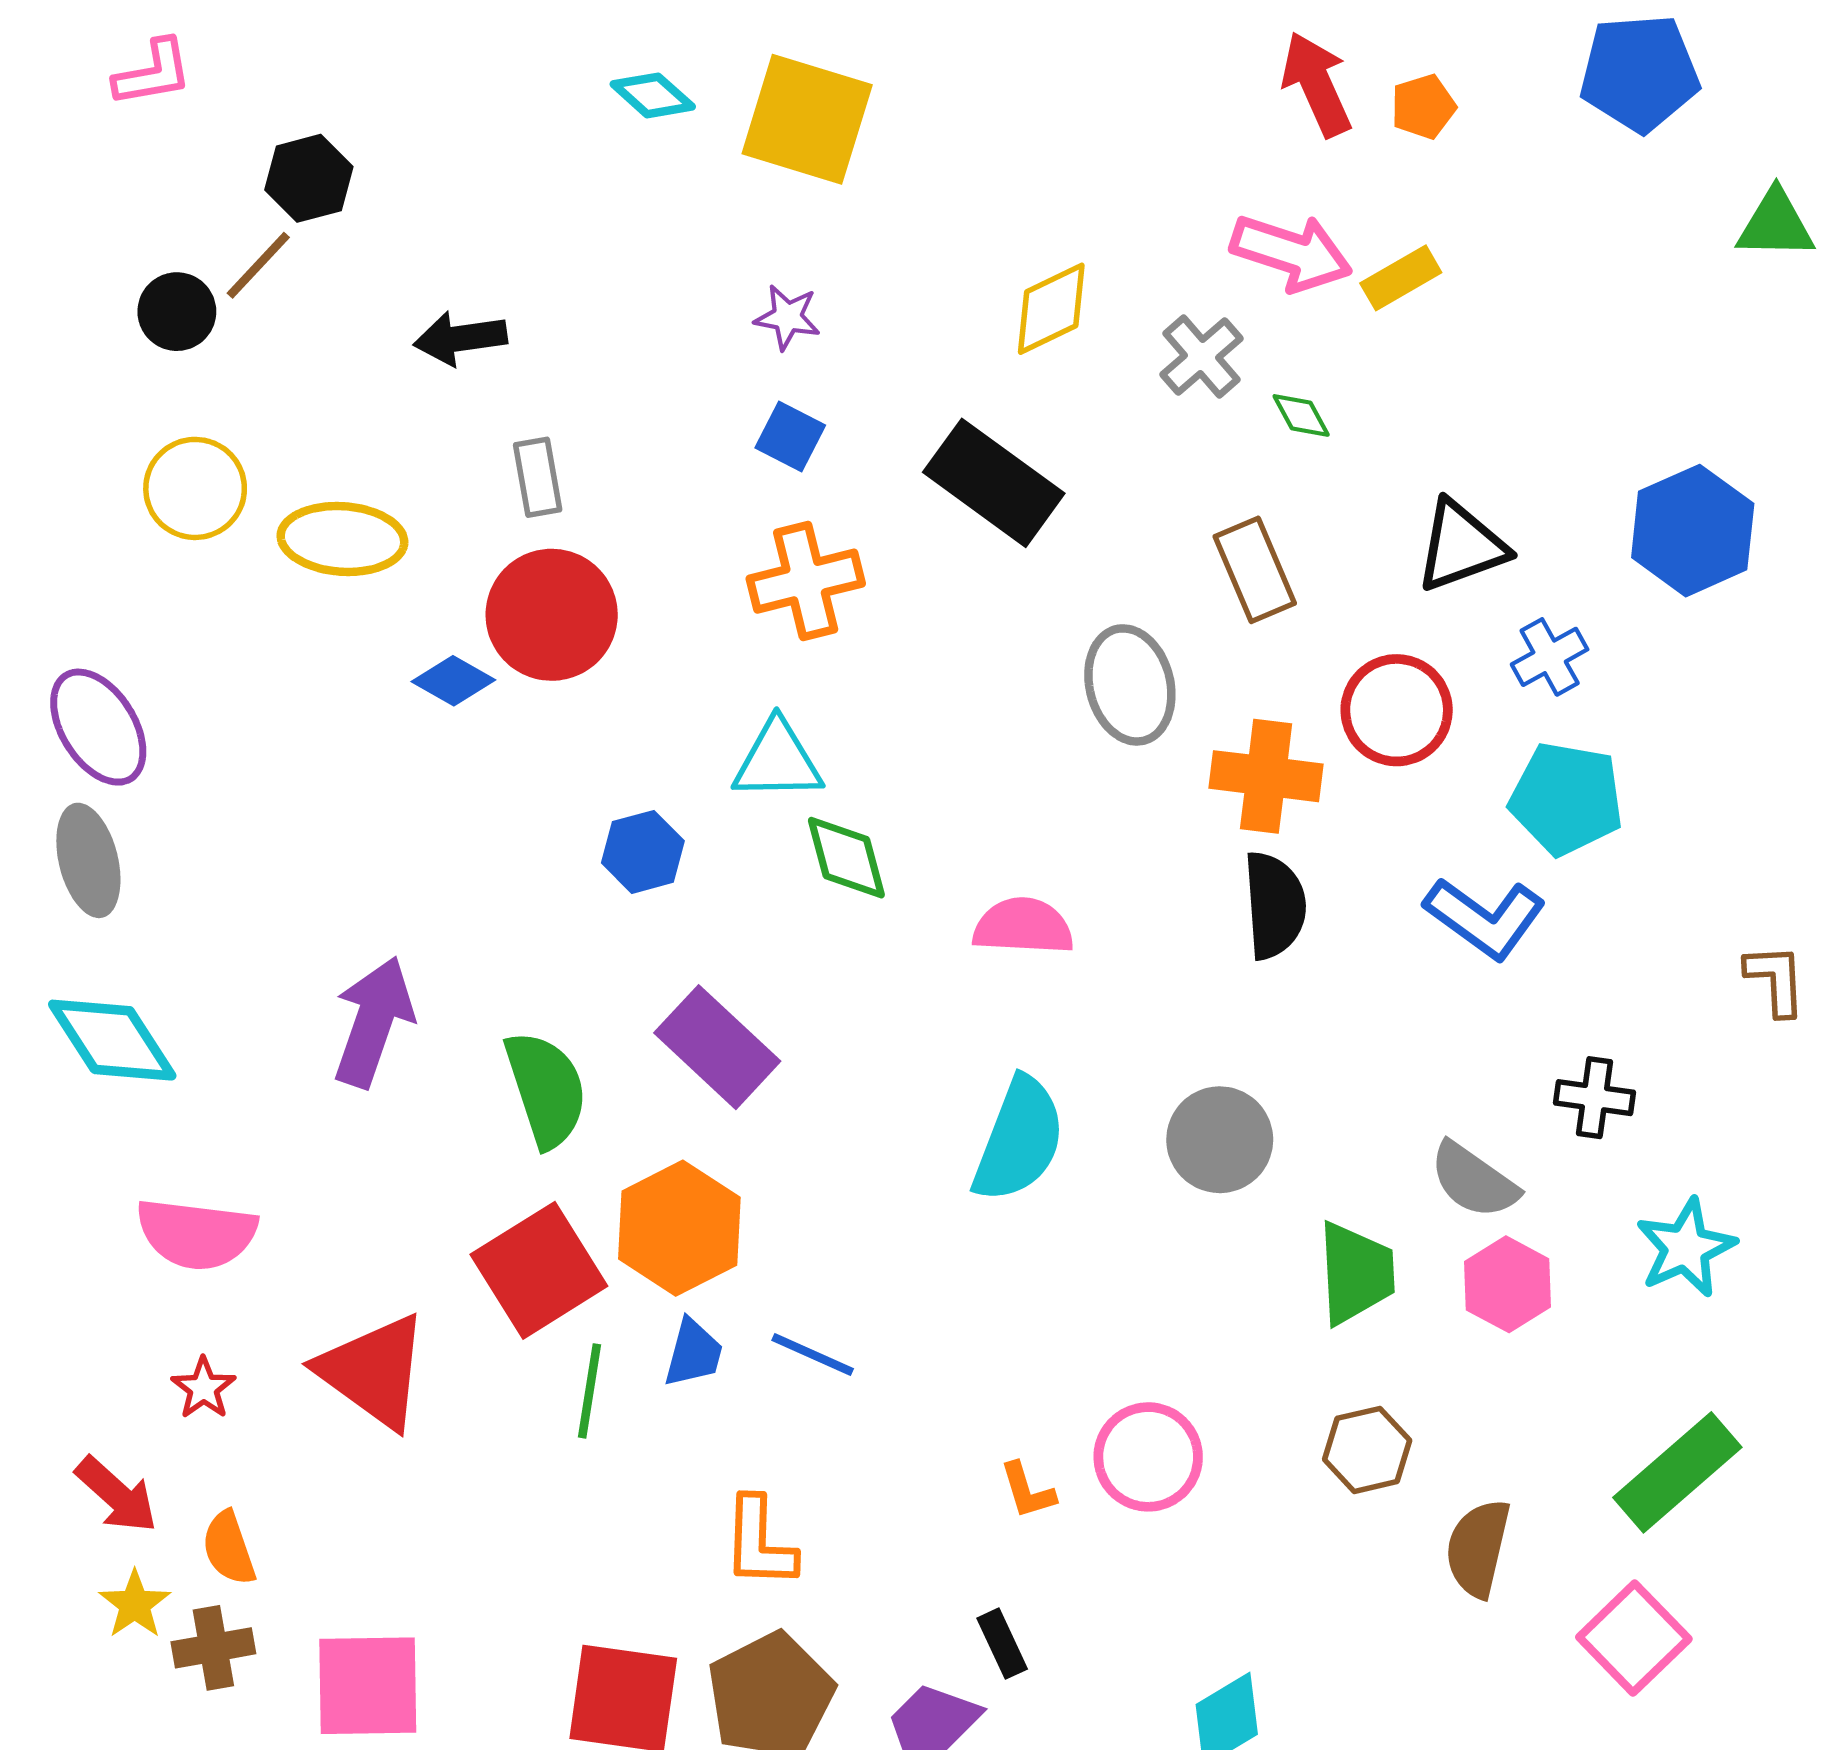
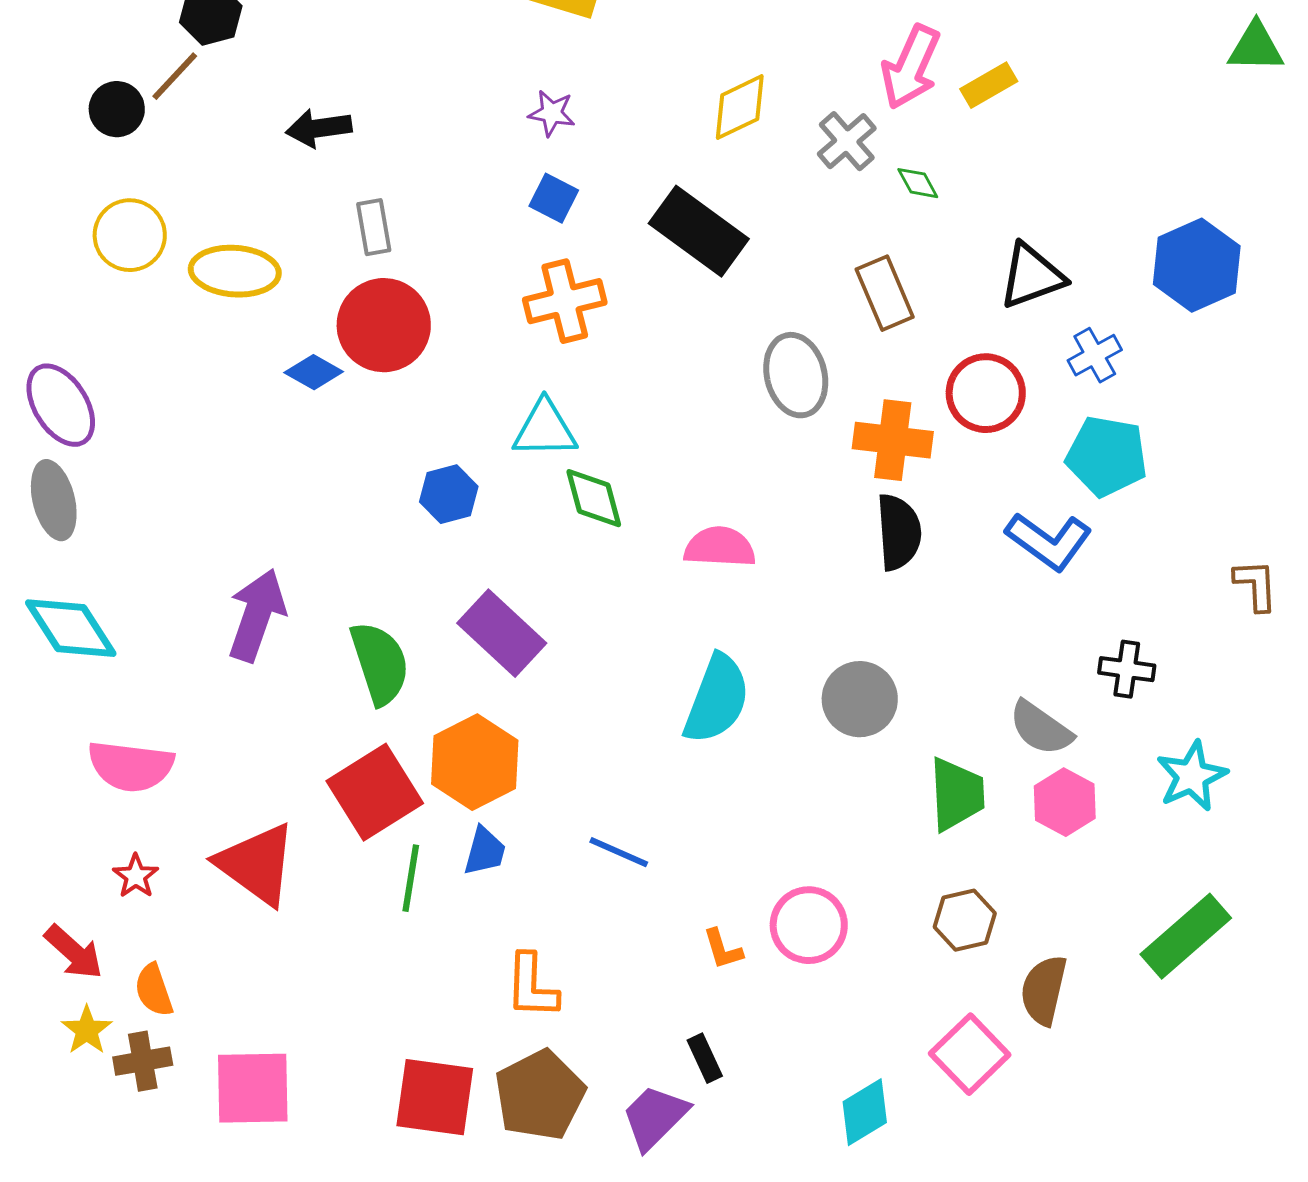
pink arrow: (1291, 253) -> (911, 67), turned 96
blue line: (813, 1354) -> (619, 852), moved
pink square: (1634, 1638) -> (970, 1054), moved

